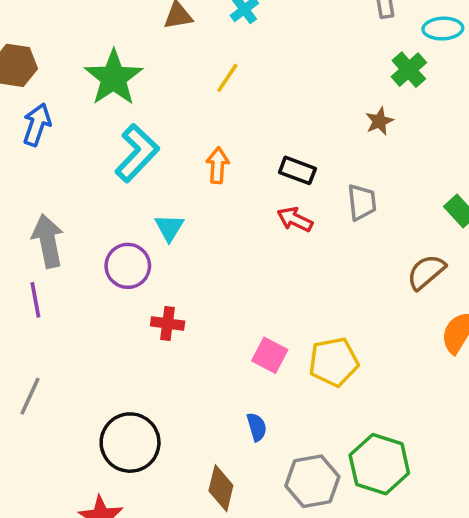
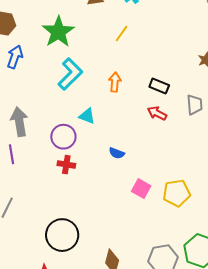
cyan triangle: (169, 228) -> (87, 116), turned -42
red cross: (168, 323) -> (66, 165), moved
blue semicircle: (257, 427) -> (117, 153), moved, turned 126

